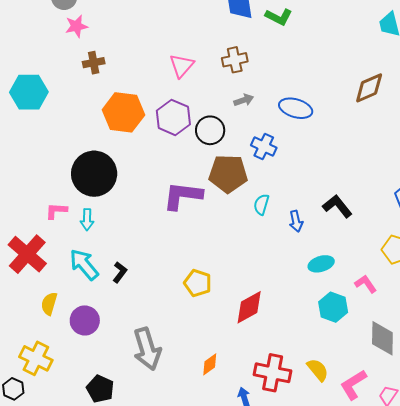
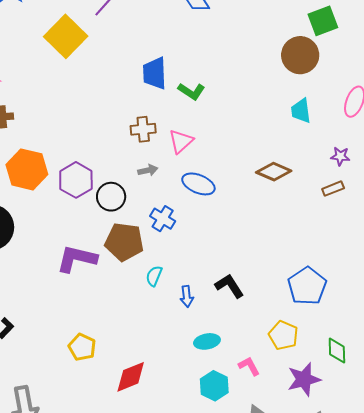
pink triangle: (182, 66) -> (181, 141), moved
brown diamond: (369, 88) -> (274, 172), turned 40

